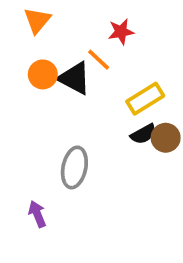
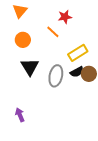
black triangle: (74, 78) -> (30, 67), moved, turned 30
gray ellipse: (74, 167) -> (56, 76), moved

